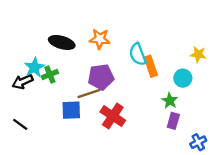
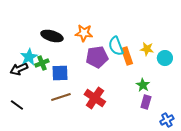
yellow star: (198, 54) -> (147, 49), moved
purple pentagon: (101, 77) -> (97, 57), moved
cyan circle: (183, 78) -> (165, 58), moved
brown line: (89, 94) -> (61, 97), moved
blue square: (71, 110) -> (60, 73), moved

